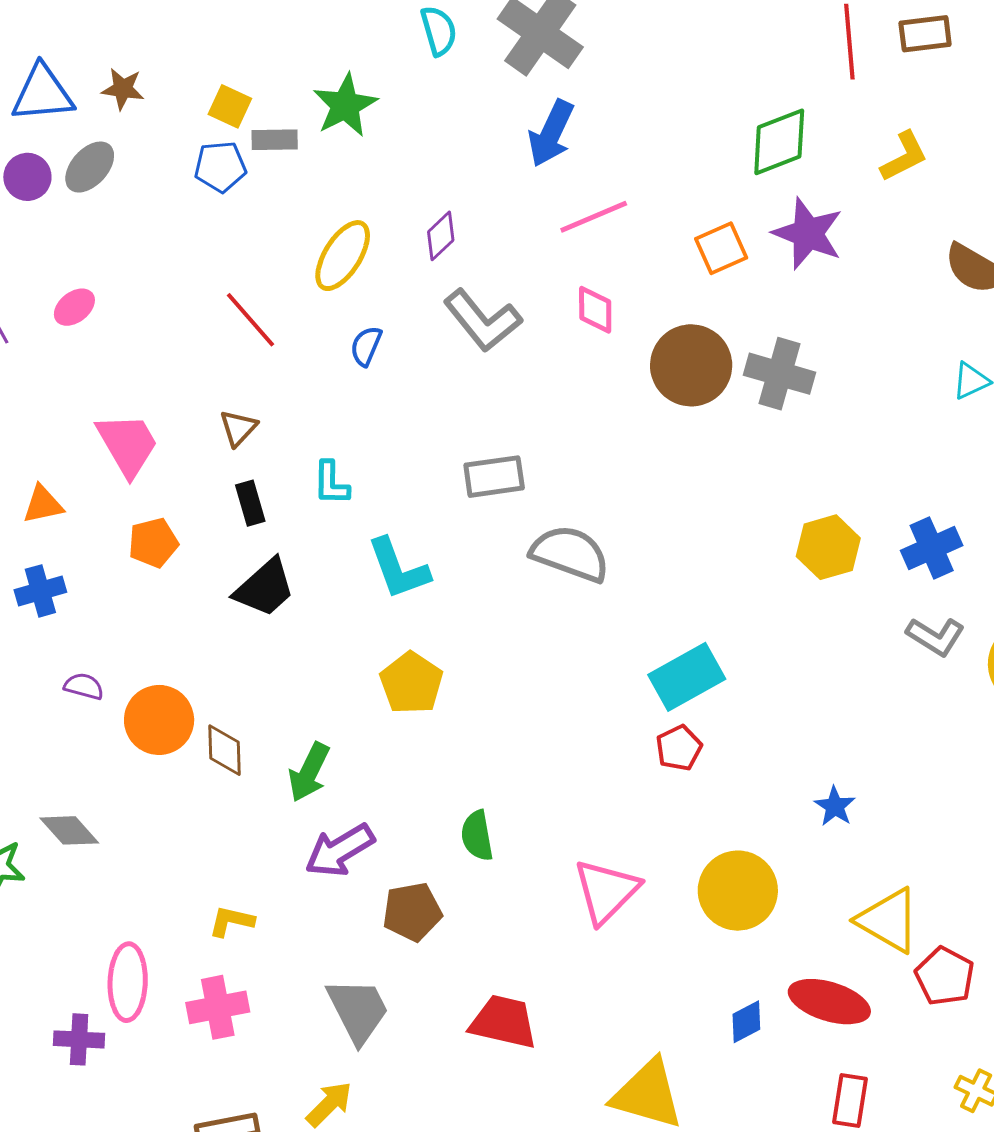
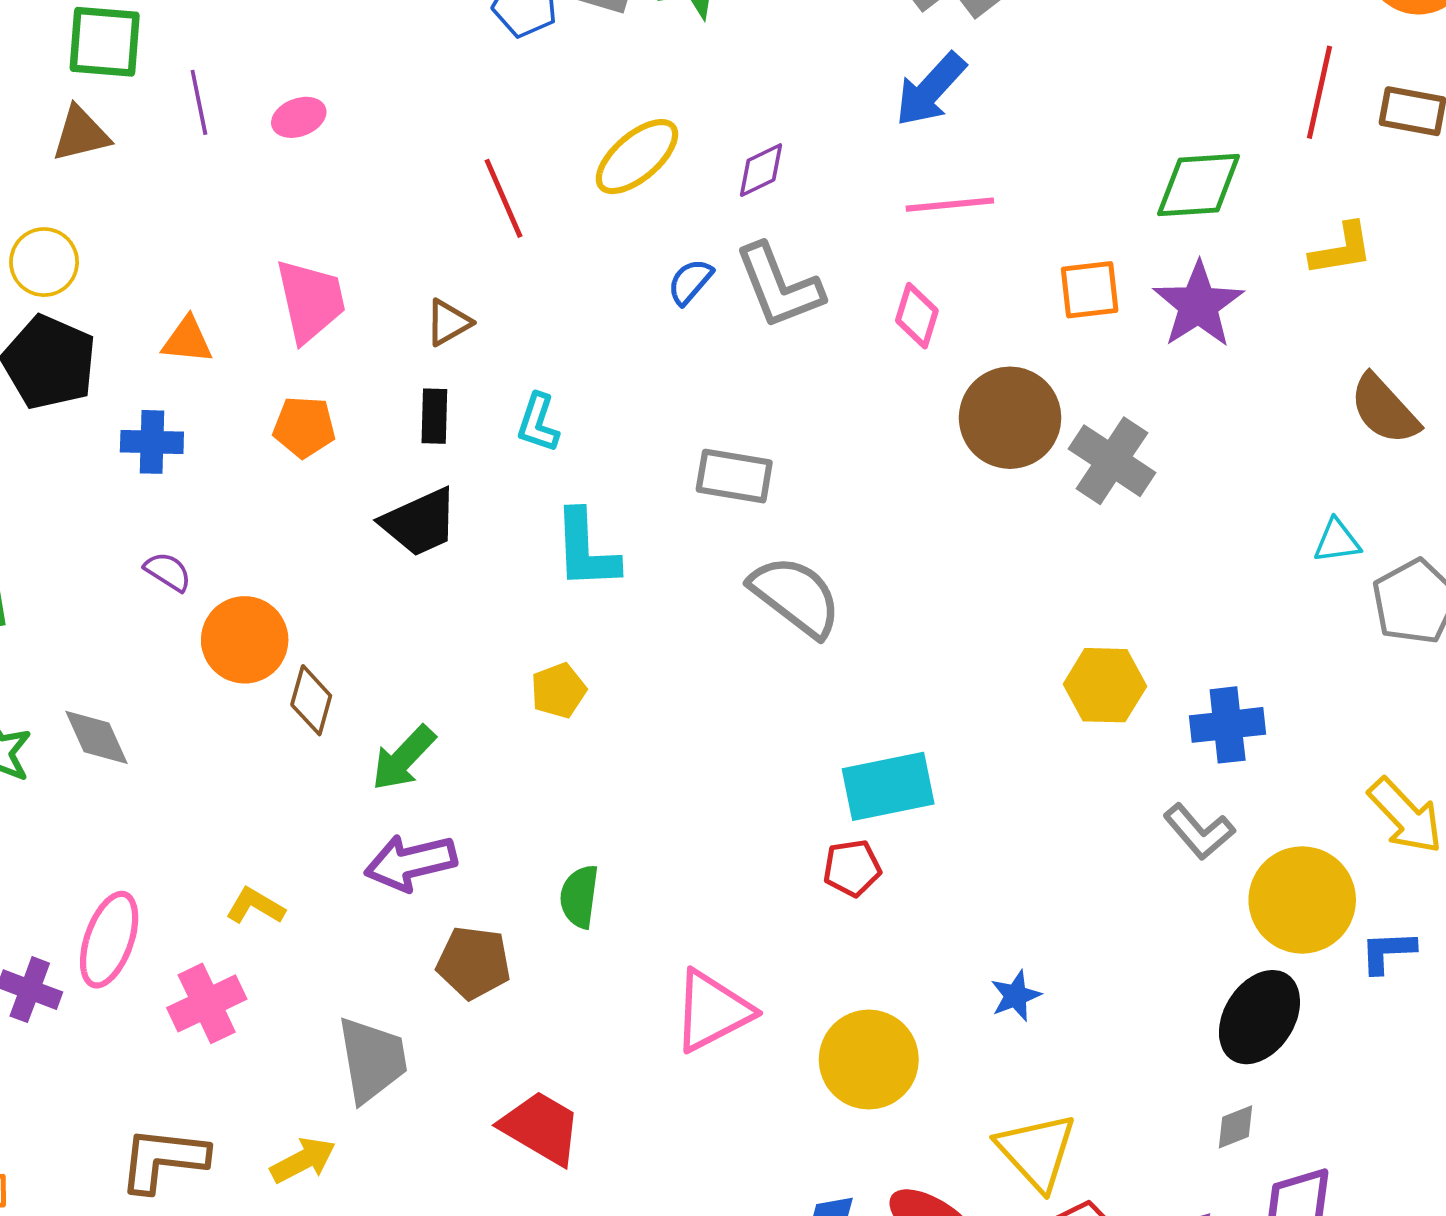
blue semicircle: (366, 346) -> (690, 282), moved
yellow pentagon: (411, 683) -> (558, 691), size x0.7
pink cross: (218, 1007) -> (207, 1003), turned -32

